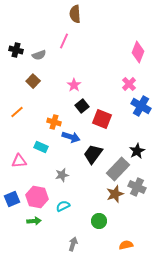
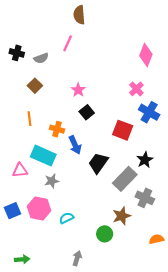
orange line: (17, 112) -> (29, 119), moved, turned -56
red square: (102, 119) -> (123, 130), moved
blue arrow: (71, 137) -> (75, 145), turned 48
cyan rectangle: (41, 147) -> (43, 156), size x1.6
gray star: (62, 175) -> (52, 181), moved
brown star: (115, 194) -> (122, 216), moved
green arrow: (34, 221) -> (22, 259), moved
orange semicircle: (126, 245) -> (157, 239), moved

